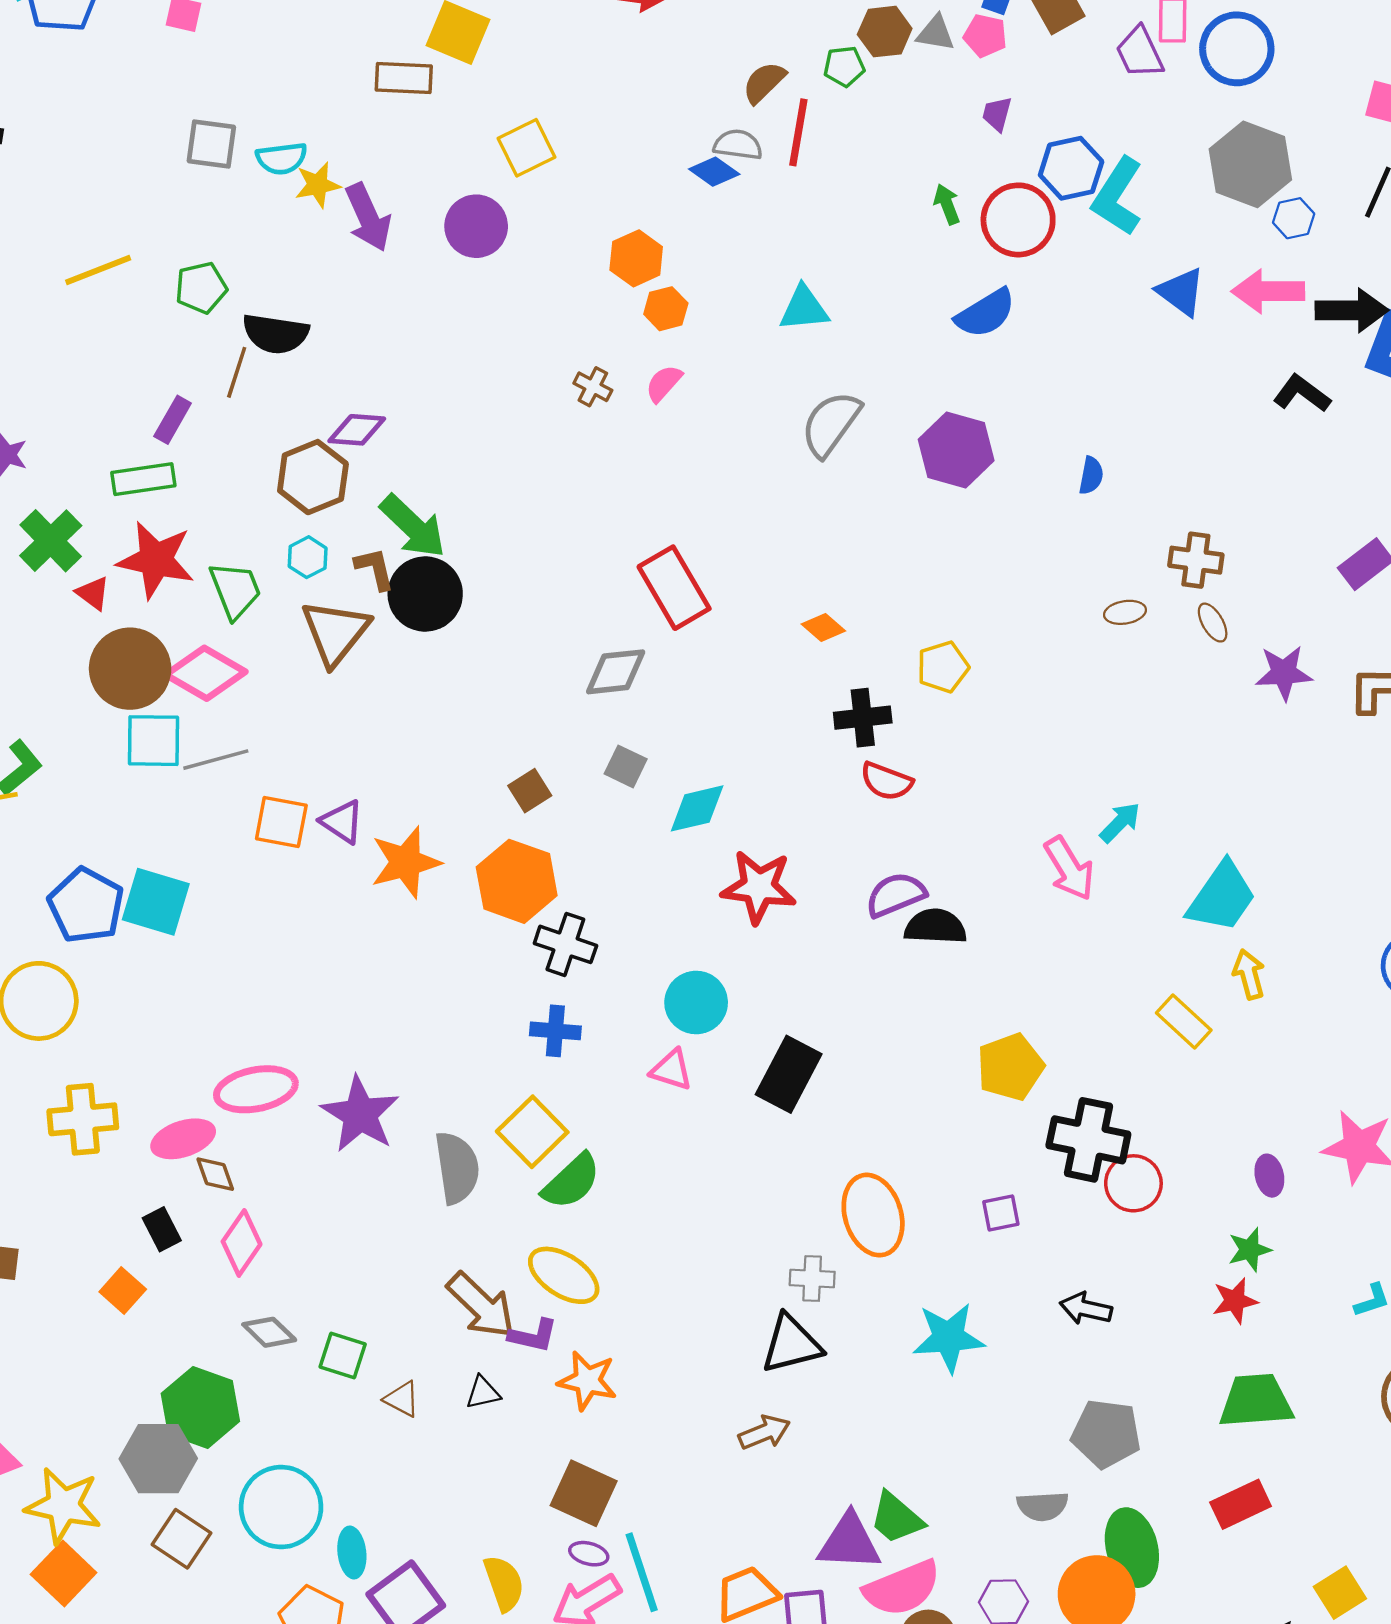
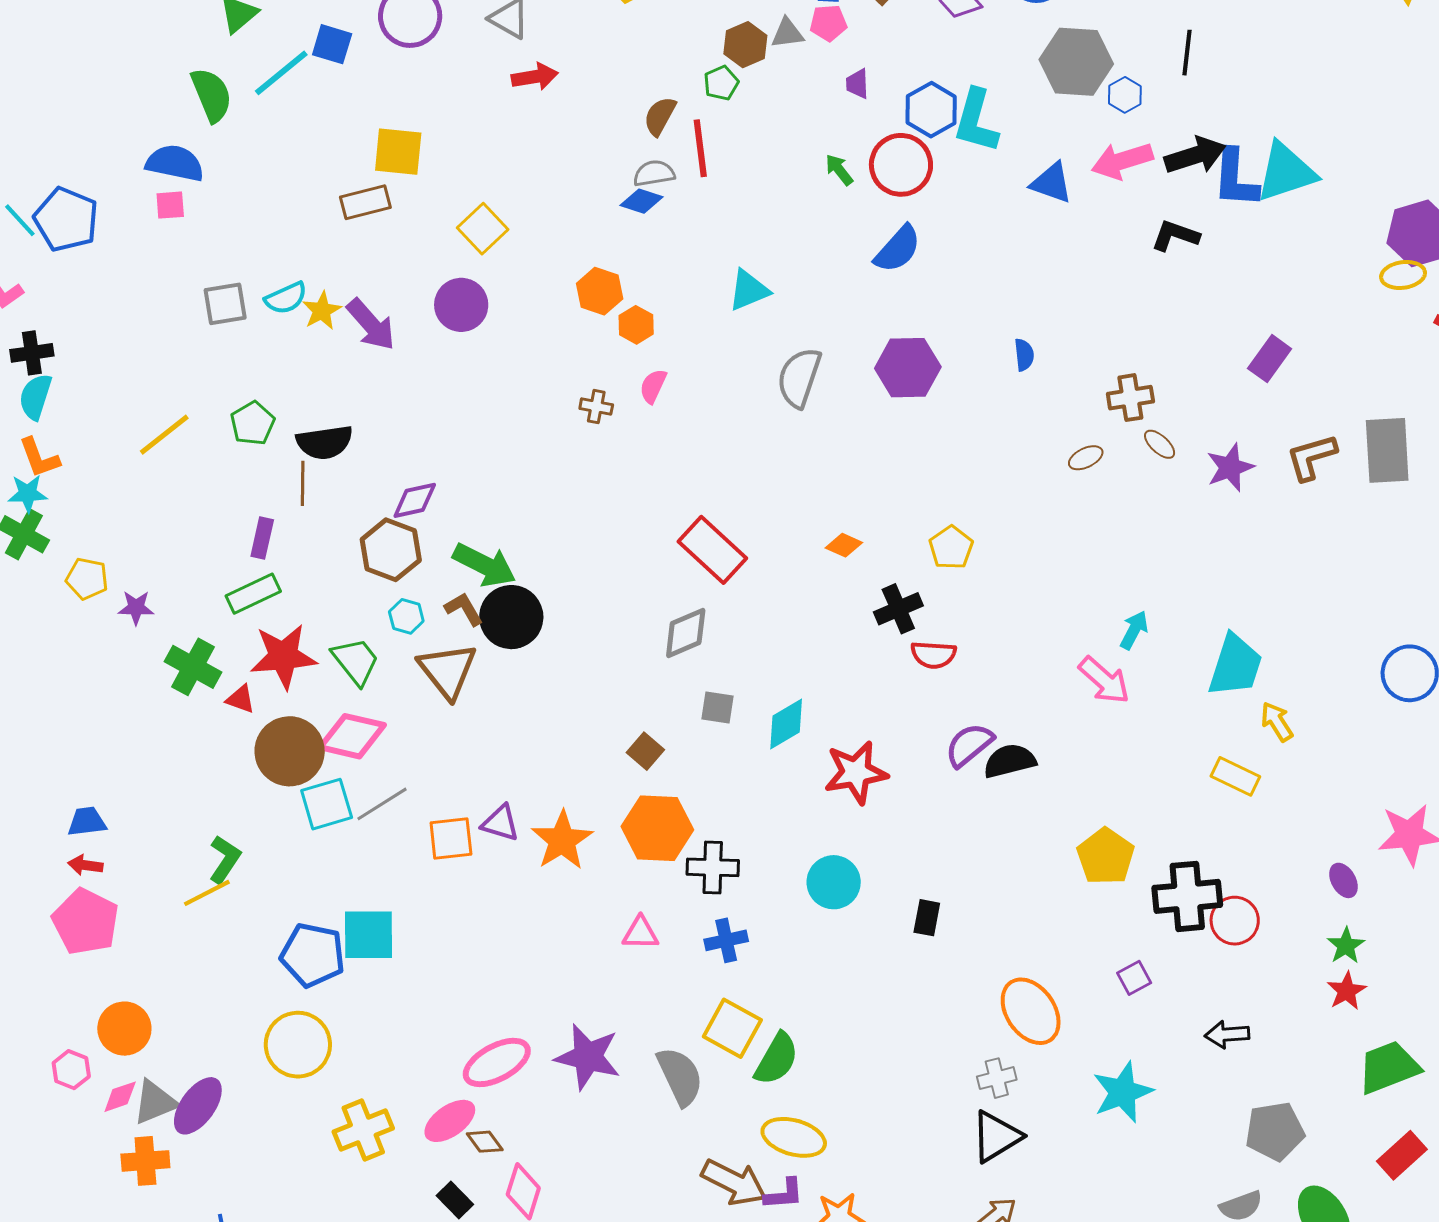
pink triangle: (671, 1070) -> (640, 933), moved
black rectangle: (789, 1074) -> (927, 918), size x0.6

